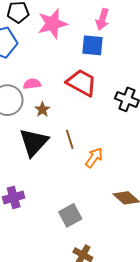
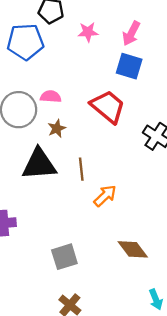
pink arrow: (102, 19) -> (131, 33), moved
pink star: (52, 24) -> (88, 32), size x0.6
black triangle: (34, 142) -> (39, 164), turned 32

